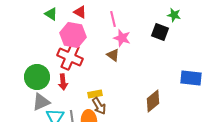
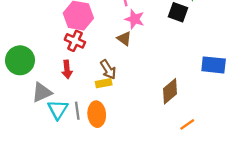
red cross: (70, 57) -> (75, 41), size x0.7
green circle: (37, 77) -> (20, 60), moved
brown arrow: (99, 106) -> (108, 69), moved

